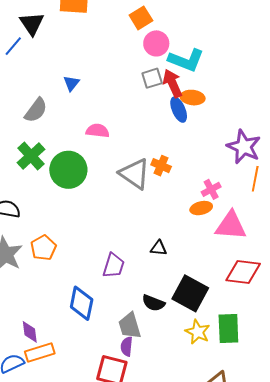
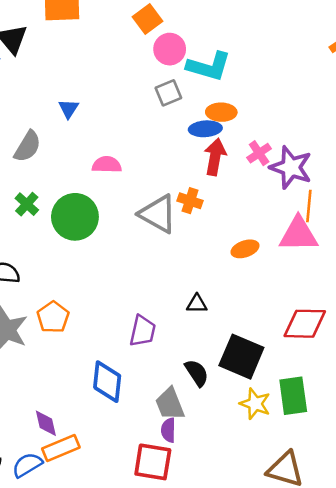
red arrow: (172, 83) -> (215, 157), moved, turned 40
blue ellipse: (179, 110) -> (205, 129), turned -65
green cross: (31, 156) -> (27, 204), size x0.7
pink cross: (211, 189) -> (259, 153), moved
pink triangle: (231, 226) -> (298, 234), moved
black semicircle: (153, 303) -> (197, 373), turned -140

